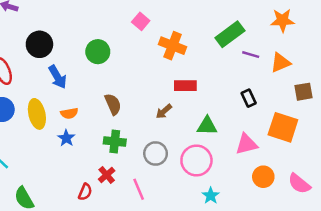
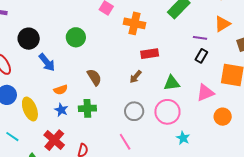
purple line: (251, 55) -> (200, 38), moved
black rectangle: (249, 98) -> (201, 56), turned 64
yellow ellipse: (37, 114) -> (30, 109), moved
green cross: (115, 142) -> (87, 108), moved
red cross: (107, 175) -> (54, 140), moved, size x1.5

